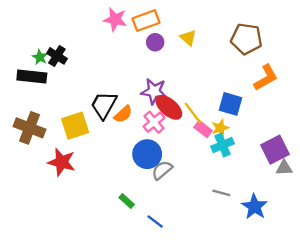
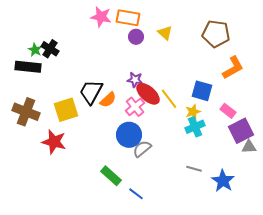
orange rectangle: (146, 21) -> (128, 18), turned 30
purple star: (154, 91) -> (135, 80), size x0.7
pink rectangle: (203, 129) -> (228, 111), moved
green rectangle: (127, 201) -> (111, 176), size x1.5

